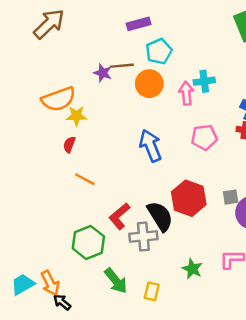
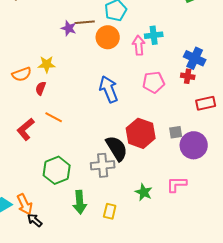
orange semicircle: (59, 99) -> (22, 74), moved, size x0.7
red L-shape: (119, 216) -> (26, 129), moved
green arrow: (116, 281) -> (80, 202), turned 35

